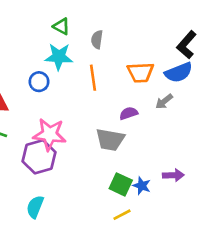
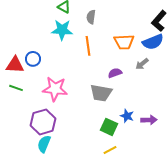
blue circle: (39, 82) -> (33, 59), moved
purple hexagon: (39, 157) -> (43, 122), moved
blue star: (142, 186) -> (127, 116), moved

